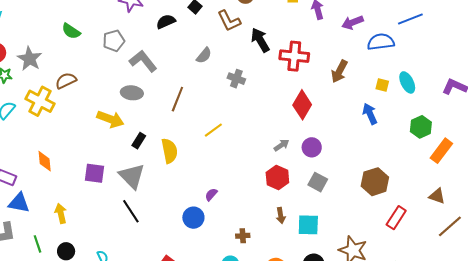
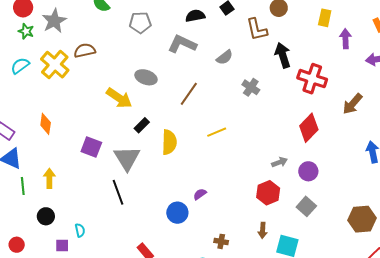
gray L-shape: (143, 61) -> (182, 44), moved, turned -40
green line: (37, 244) -> (23, 186), moved

